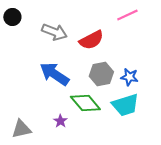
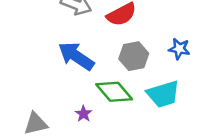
blue star: (129, 77) -> (179, 49), moved

